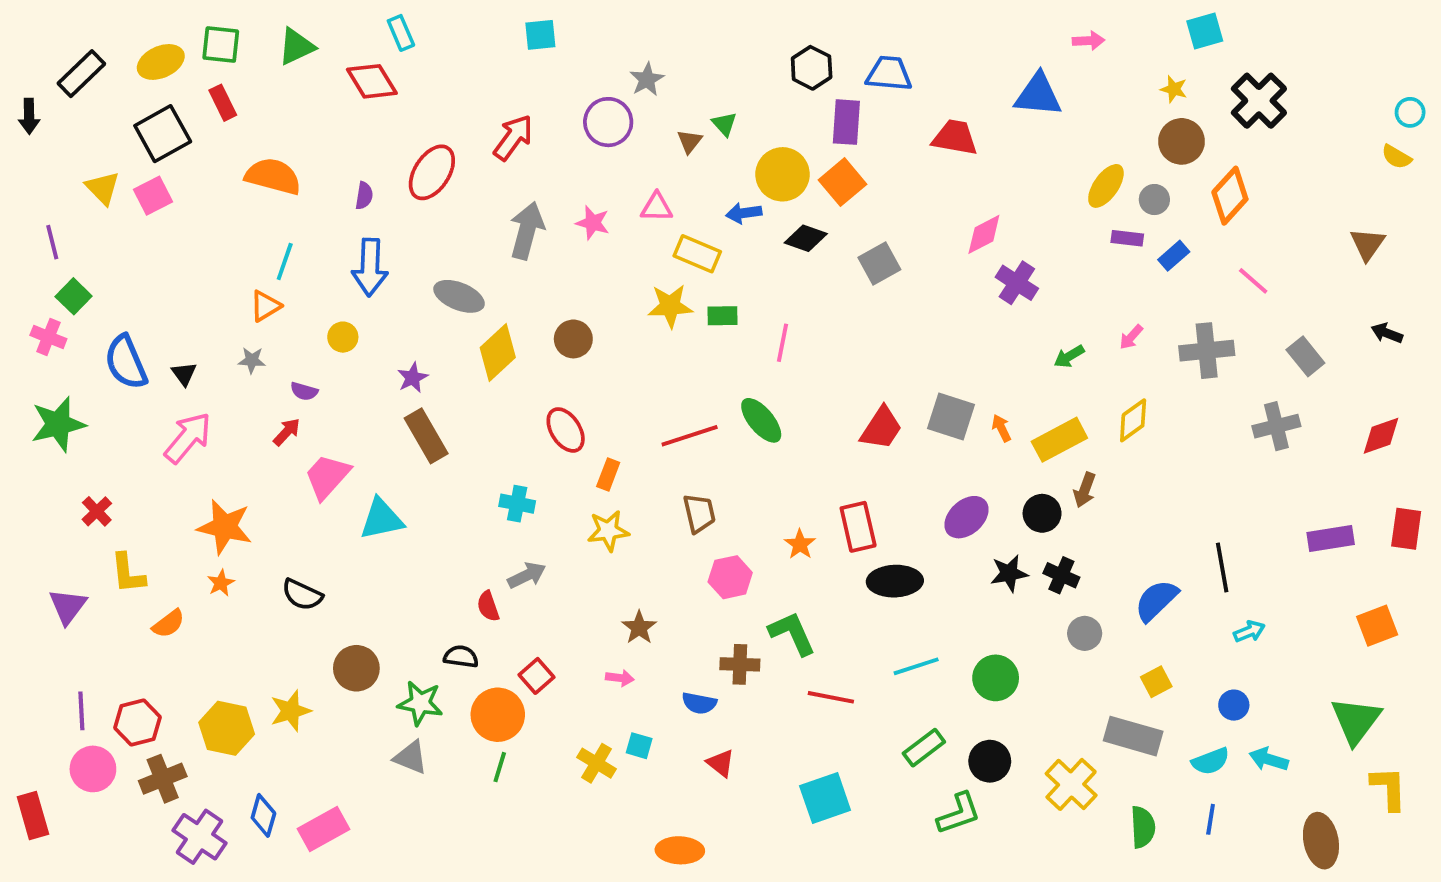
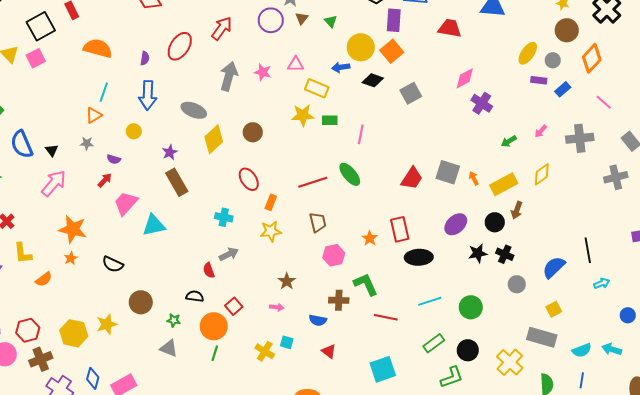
brown triangle: (690, 141) -> (302, 18), moved
green star: (420, 703) -> (174, 320), size x0.6
blue circle: (1234, 705) -> (628, 315), moved

